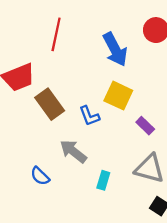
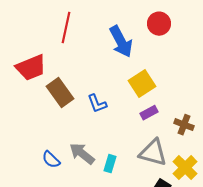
yellow square: (118, 96) -> (142, 84), moved, turned 32
purple rectangle: (145, 126) -> (149, 113), turned -72
gray arrow: (73, 151) -> (82, 154), moved

